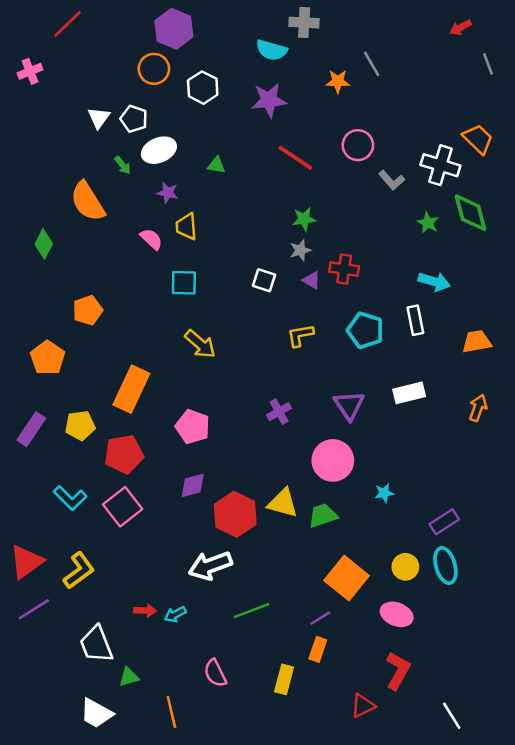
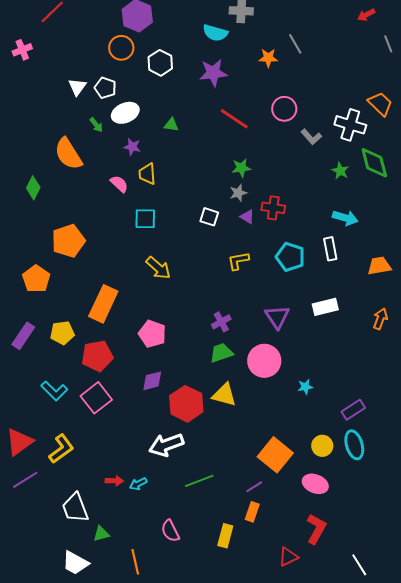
orange pentagon: (88, 310) -> (68, 241), size x1.4
green trapezoid: (323, 515) -> (221, 353), moved

